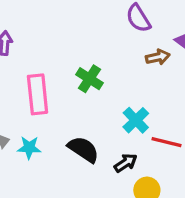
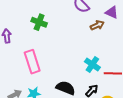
green cross: (89, 79) -> (39, 22), moved

